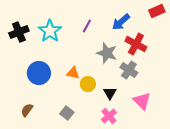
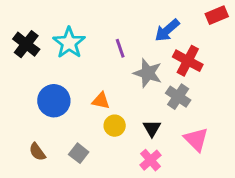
purple line: (87, 26) -> (120, 48), moved, turned -48
black cross: (19, 32) -> (26, 44), turned -30
yellow circle: (88, 84) -> (115, 126), moved
brown semicircle: (27, 110) -> (37, 152), turned -72
gray square: (67, 113) -> (79, 153), moved

